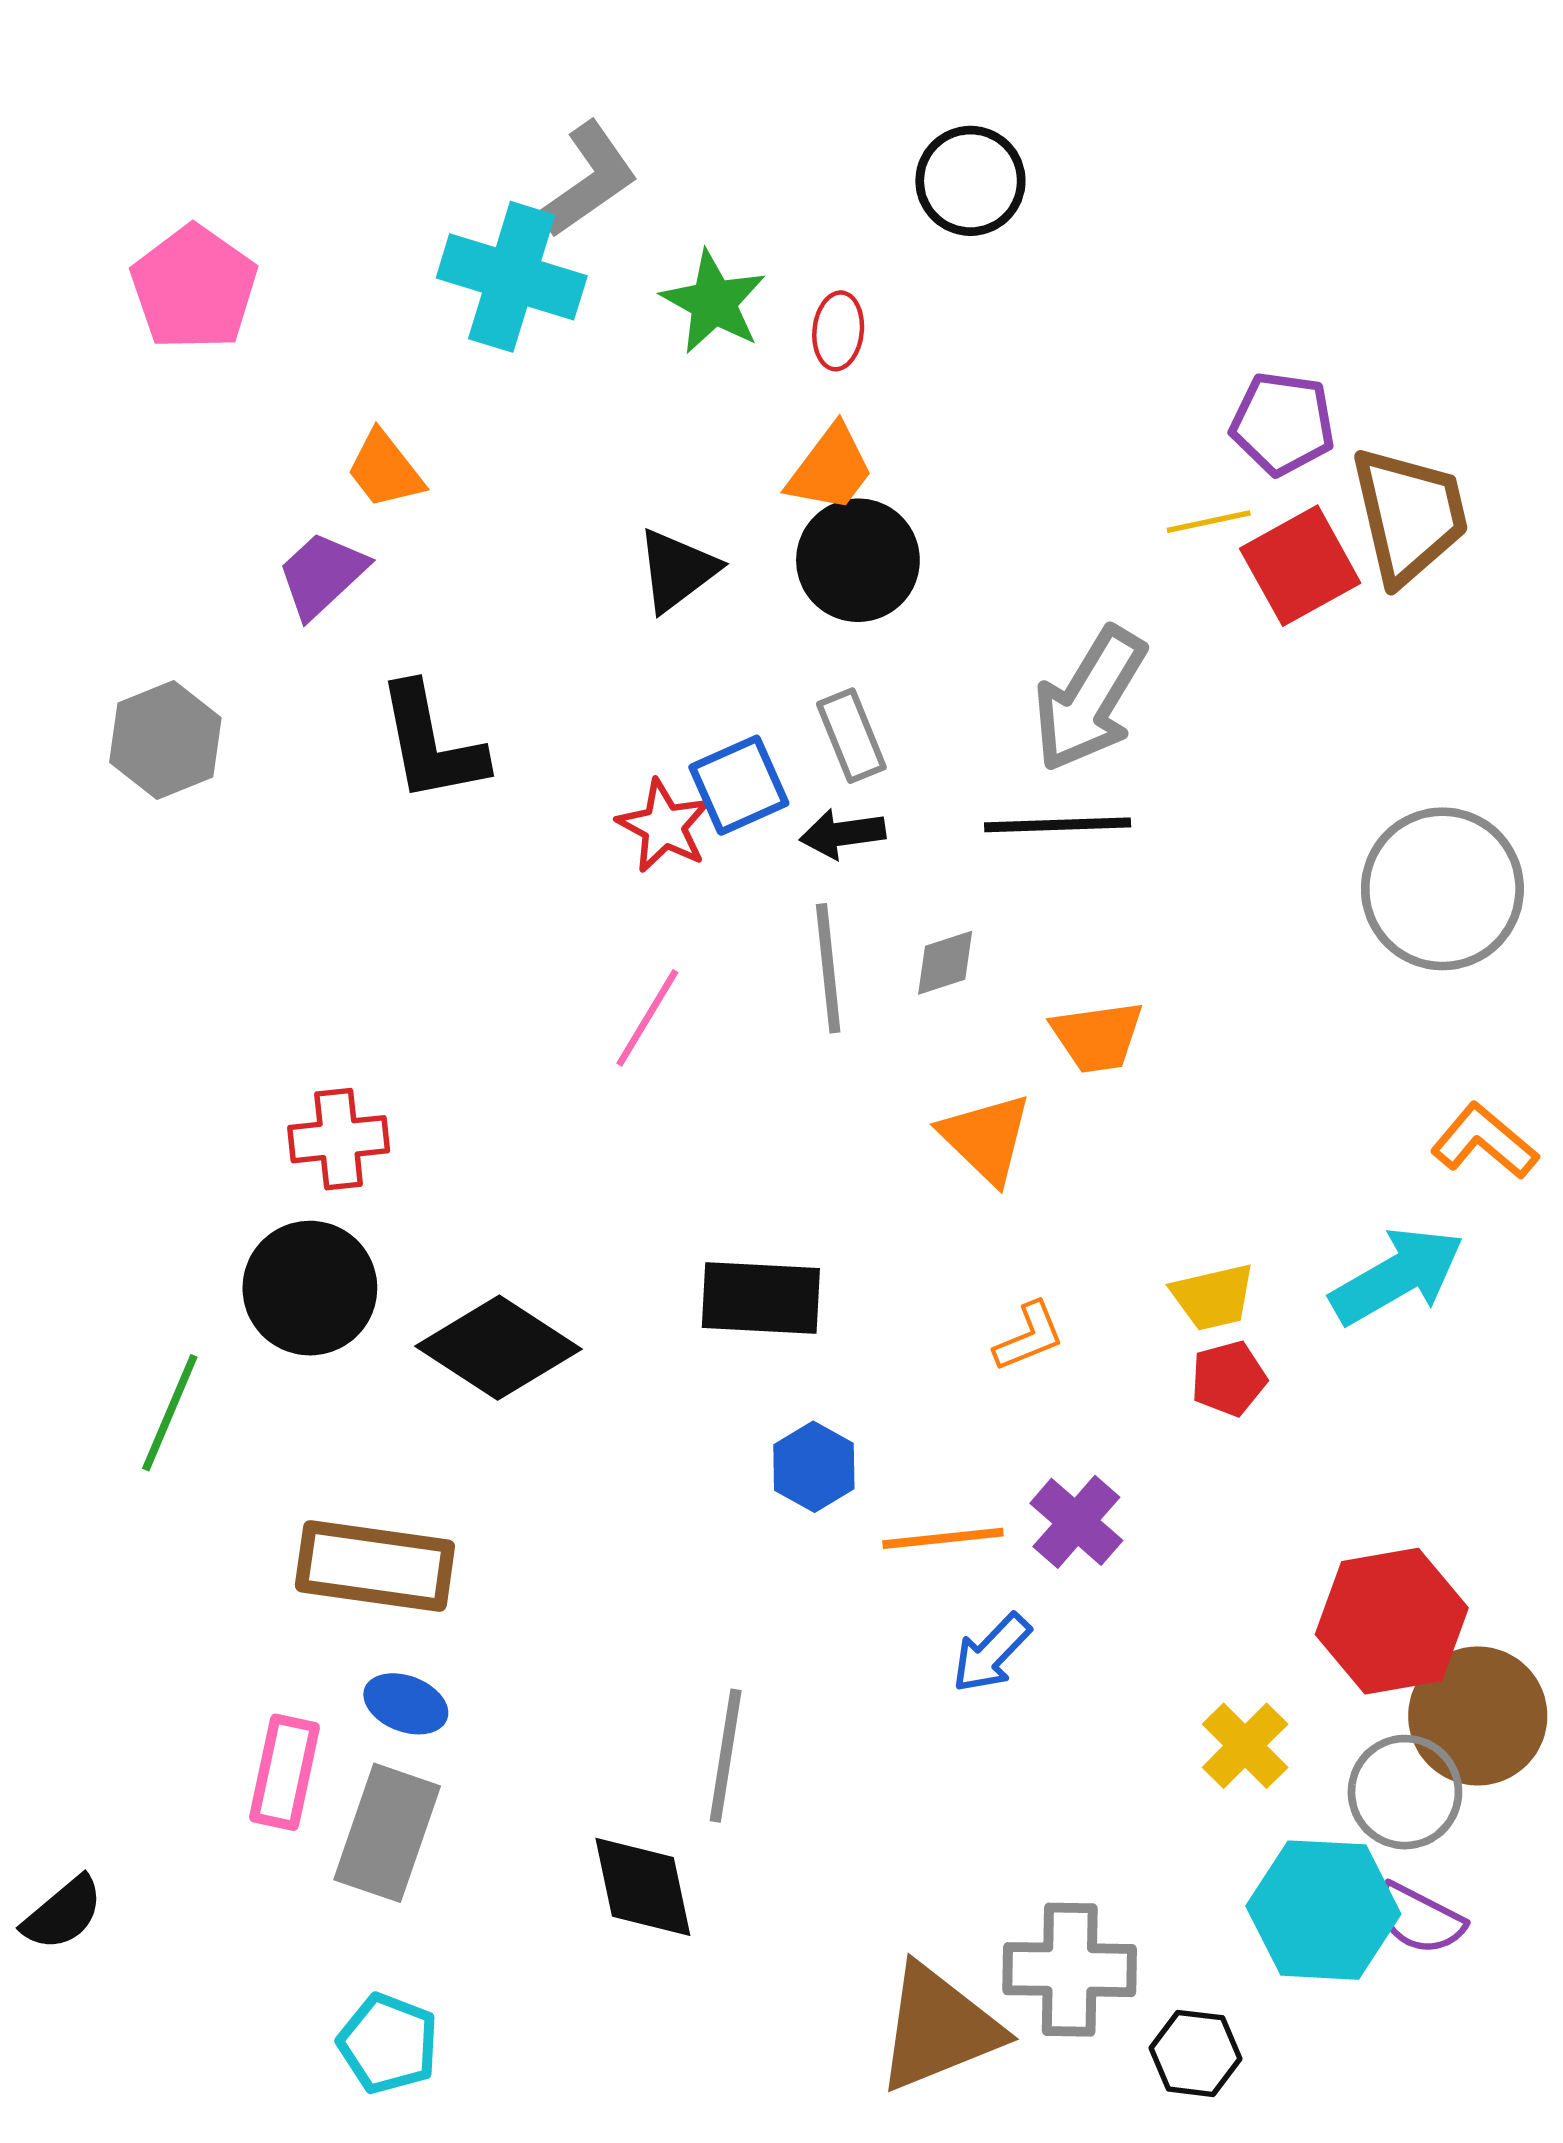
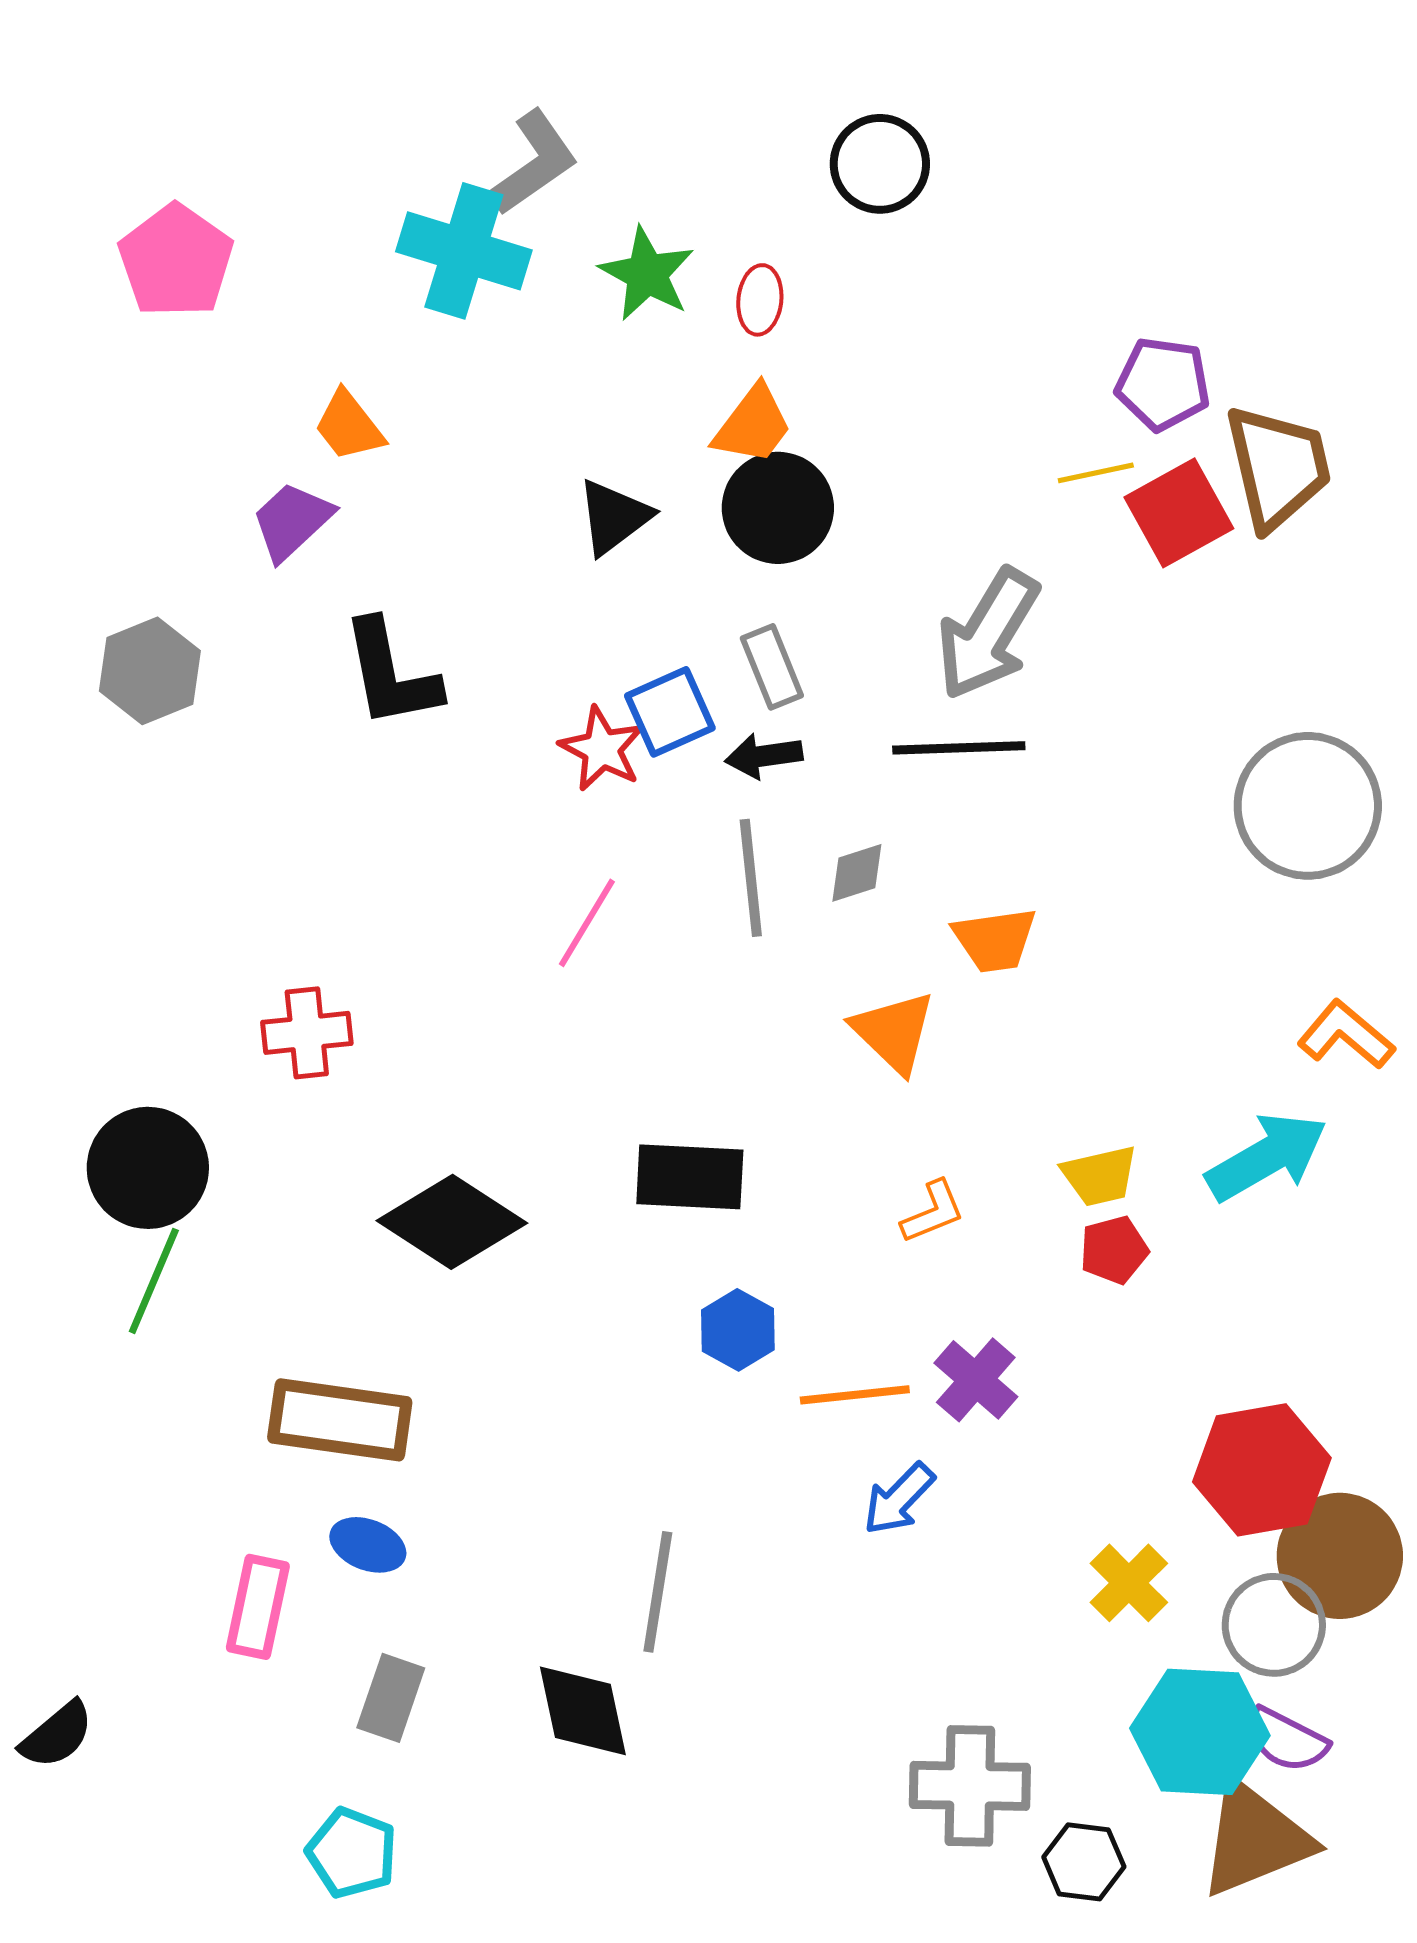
black circle: (310, 1288) -> (148, 1168), moved
gray rectangle: (387, 1833) -> (391, 1698), moved, size x0.7
brown triangle: (938, 2028) -> (1255, 1839), moved

